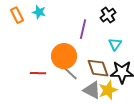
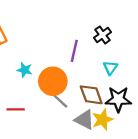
cyan star: (39, 12) -> (25, 70), moved
red line: (38, 73) -> (16, 109), moved

